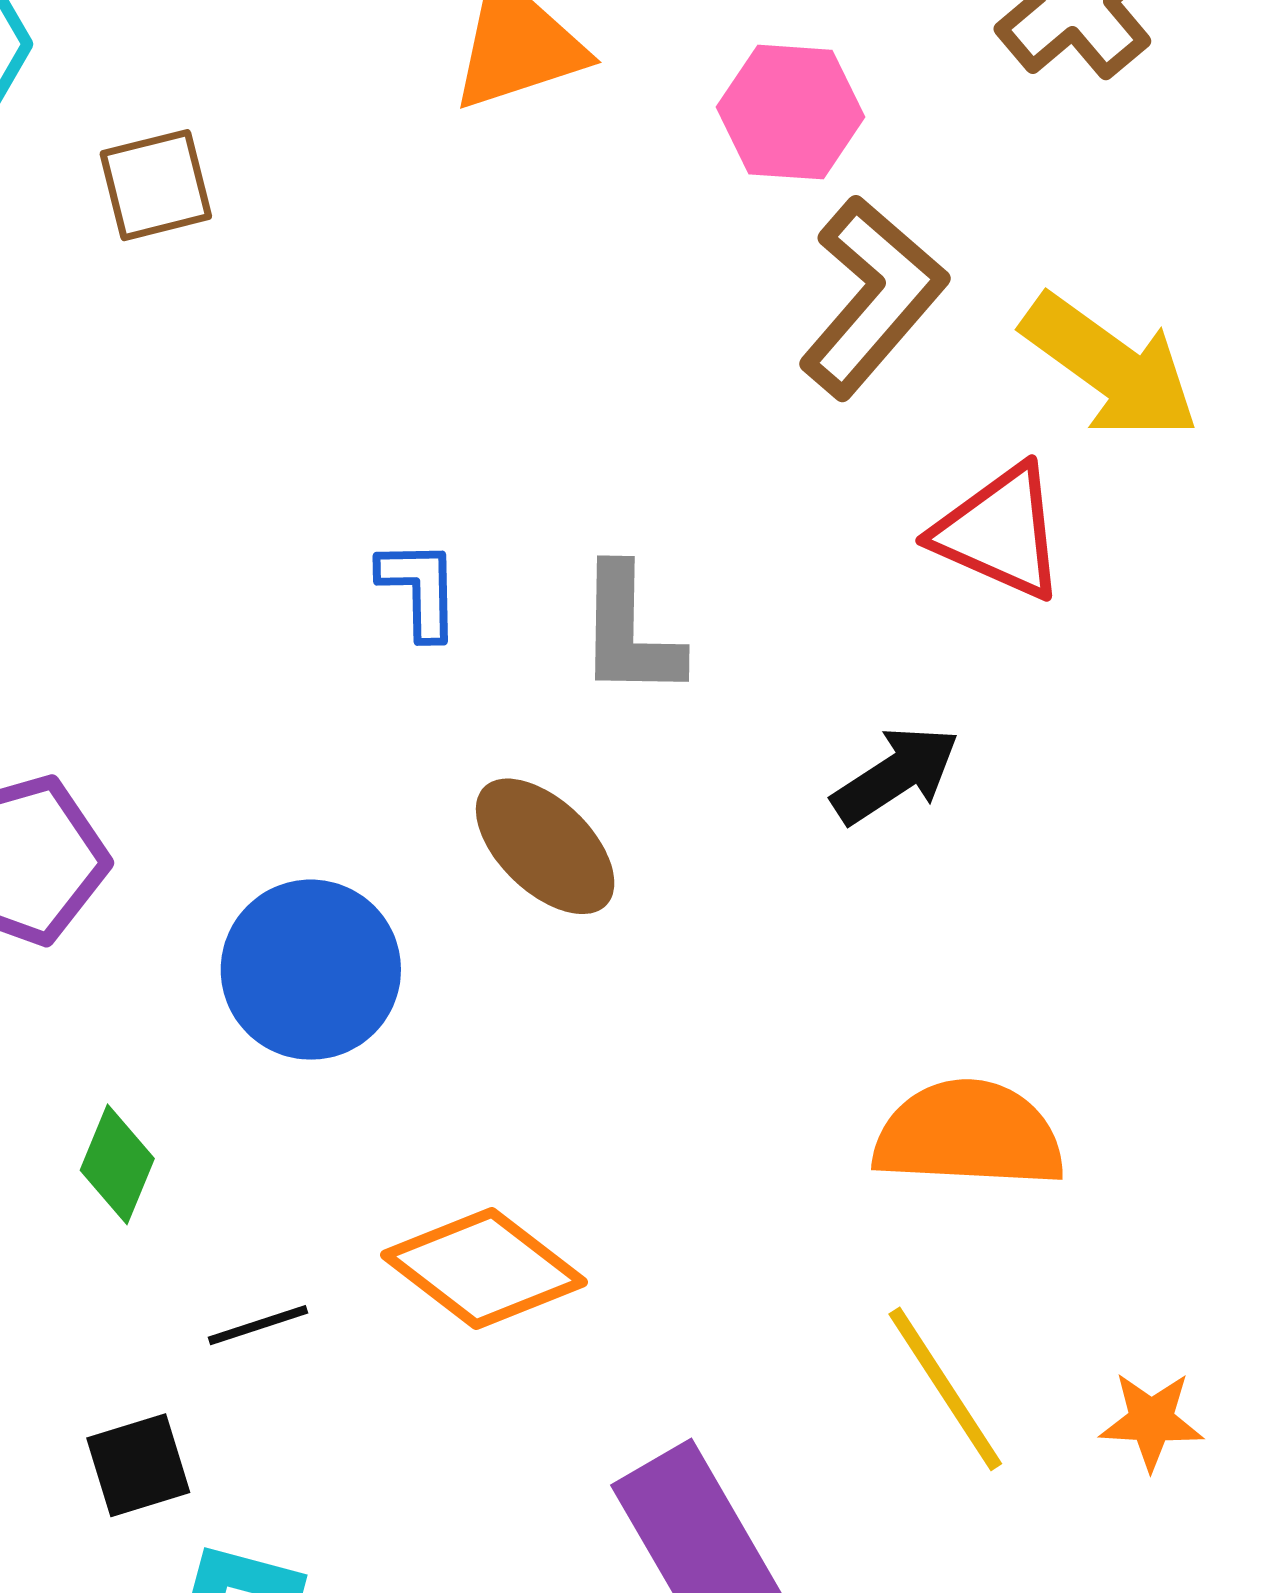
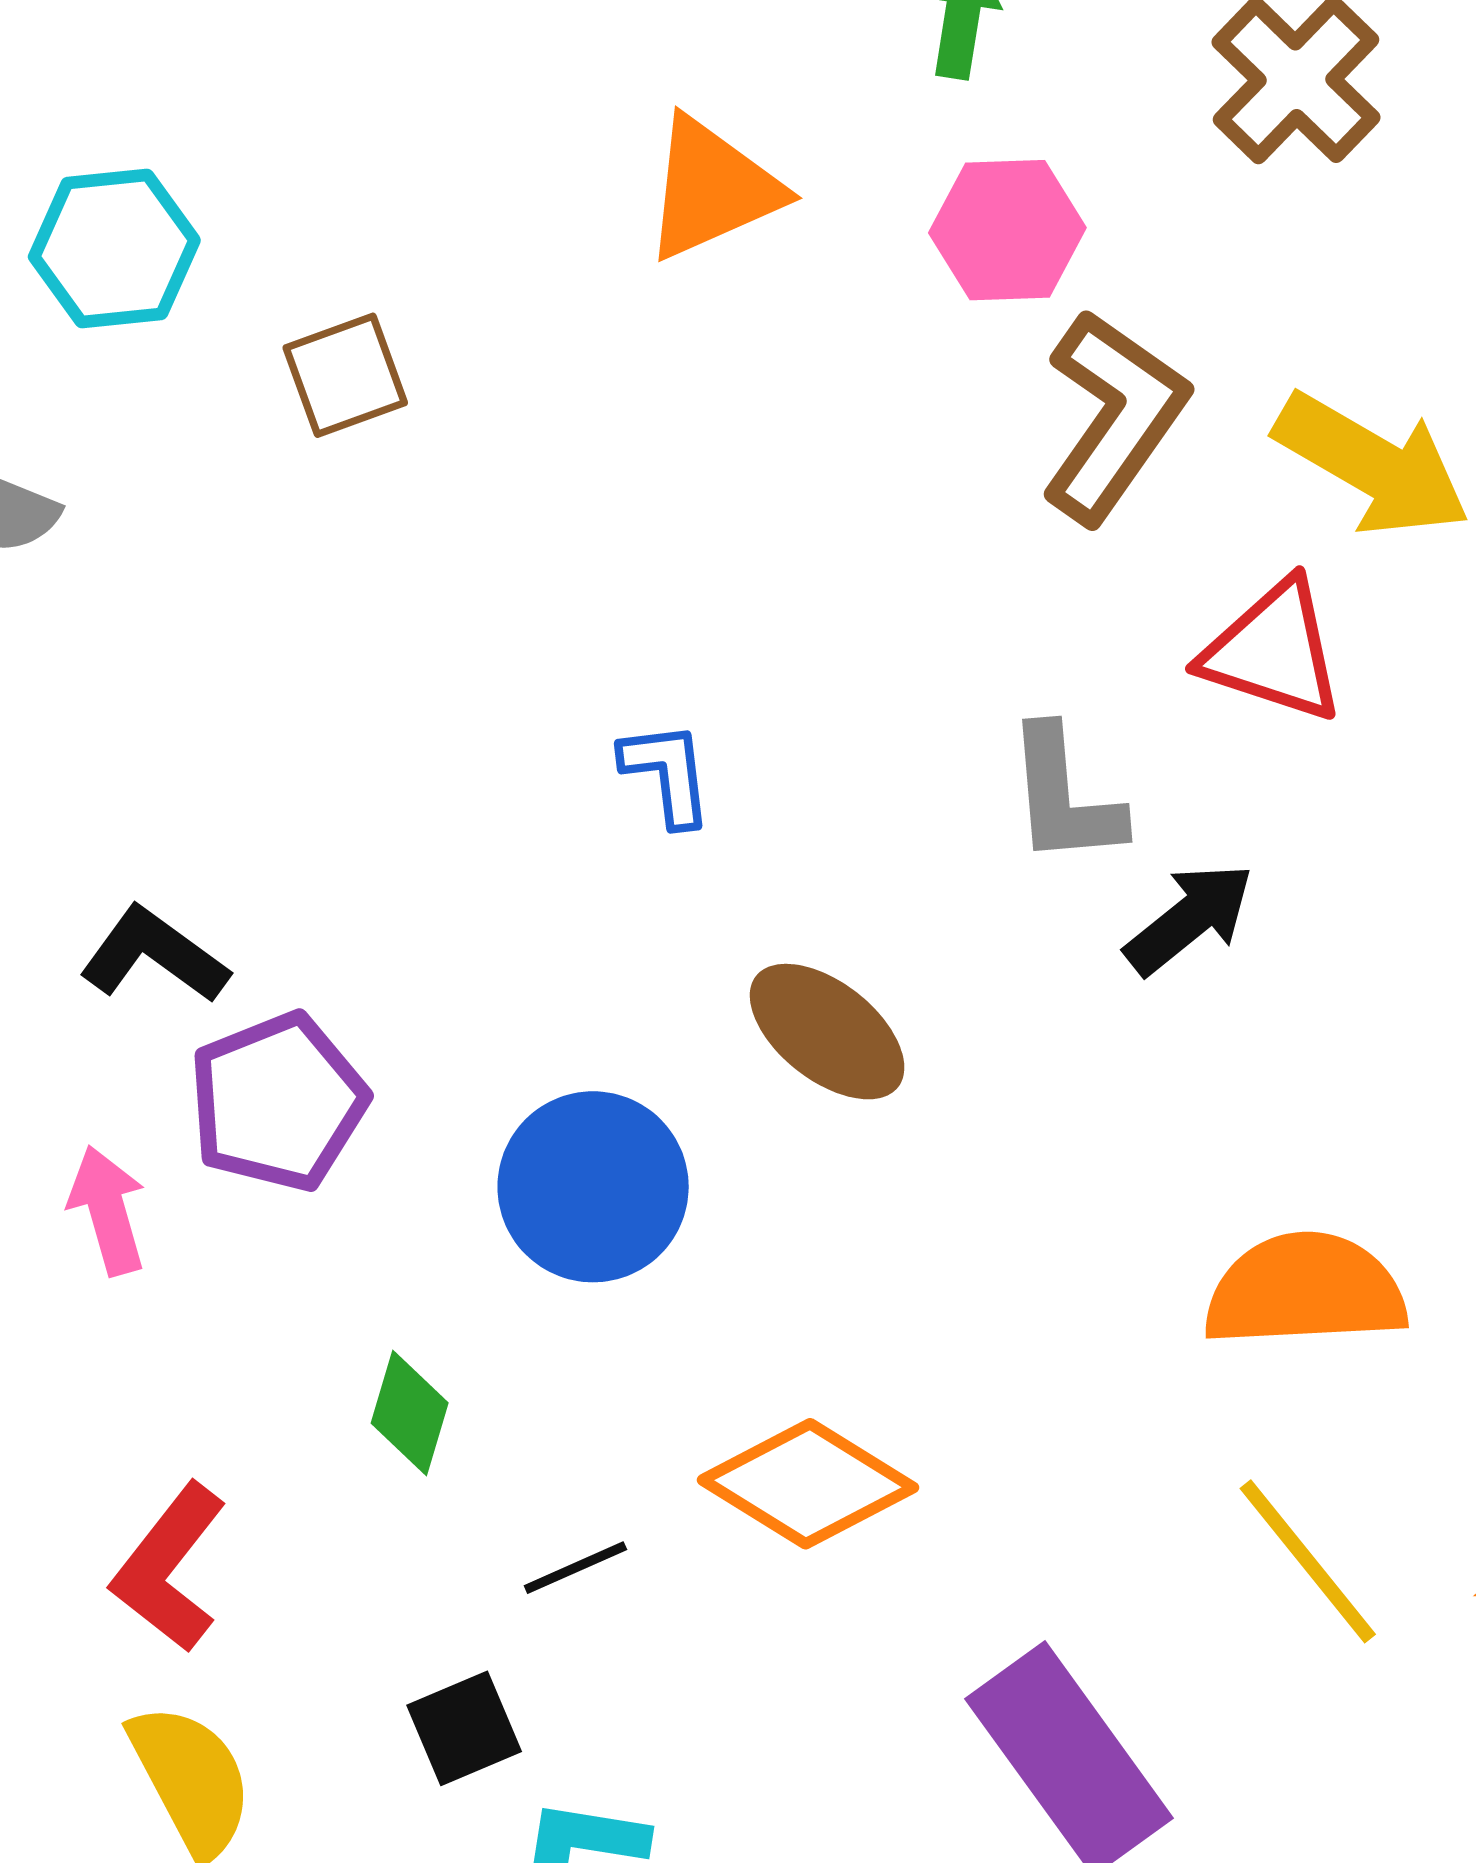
gray L-shape: (629, 632) -> (1064, 796), moved

